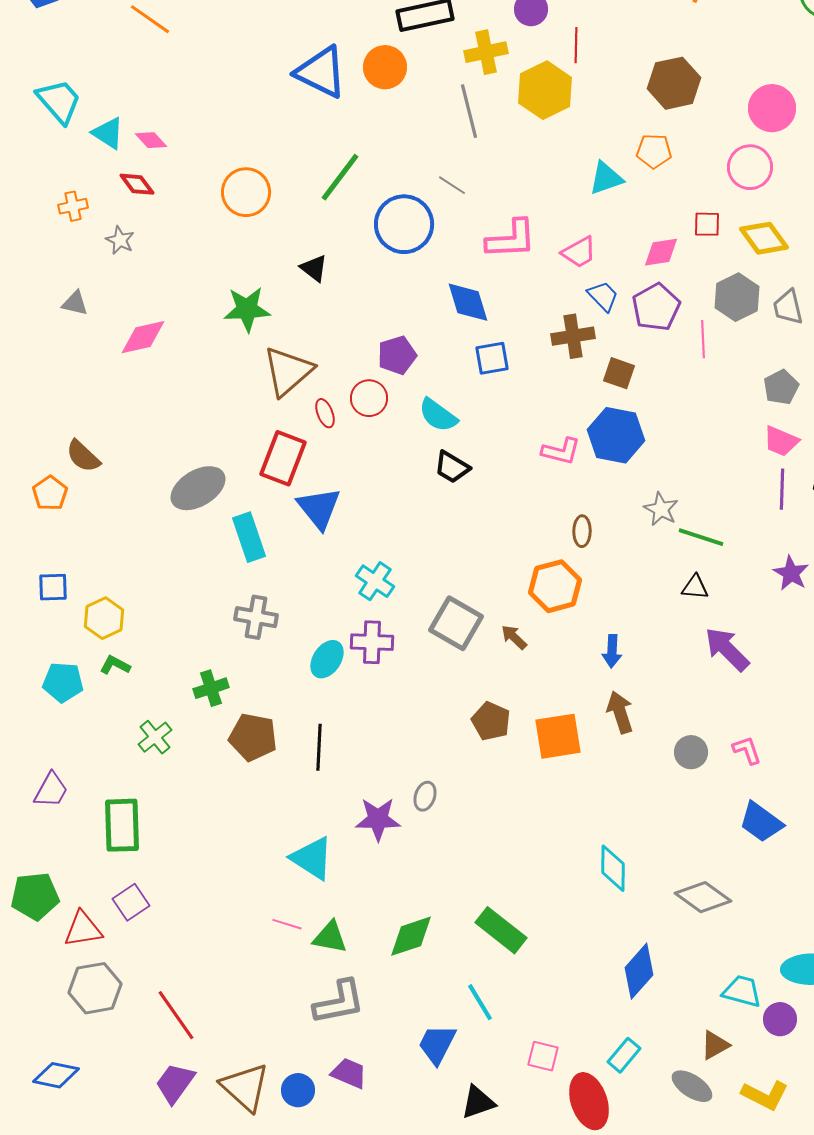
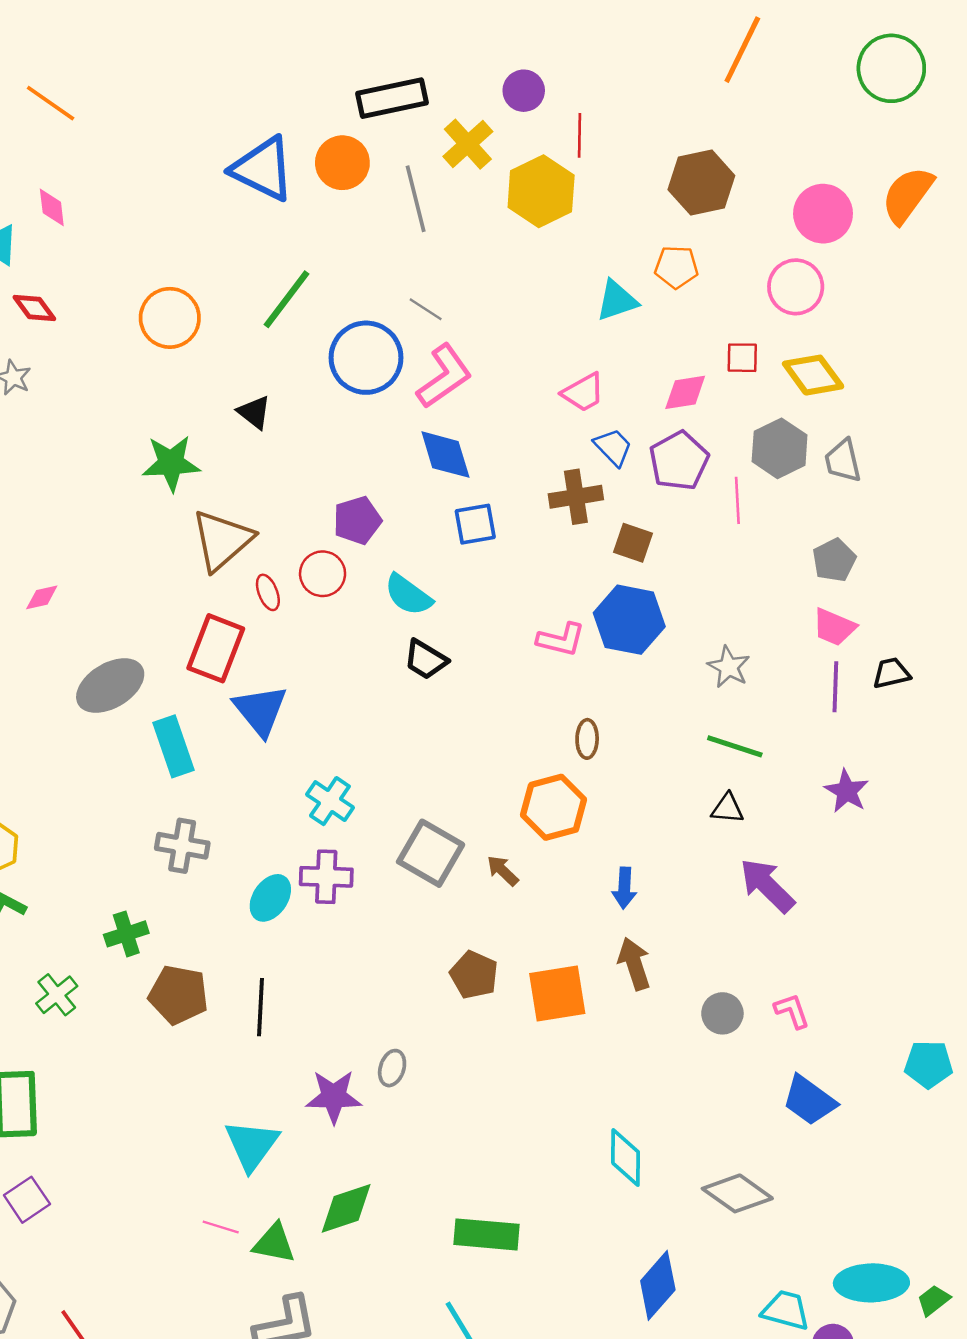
yellow cross: (486, 52) -> (468, 144), turned -30
gray line: (469, 111) -> (416, 199), moved
pink diamond: (151, 140) -> (52, 207), moved, turned 36
pink L-shape: (511, 239) -> (444, 376), moved, turned -32
pink diamond: (143, 337) -> (42, 597), moved, size x0.6
gray star: (661, 509) -> (729, 667), moved
cyan triangle: (312, 858) -> (252, 1145), turned 33
green rectangle: (501, 930) -> (486, 1234), turned -33
green diamond: (411, 936) -> (346, 1208), moved

